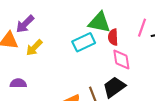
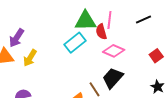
pink line: (142, 28) -> (109, 20), moved
pink diamond: (121, 60) -> (114, 51), turned -45

